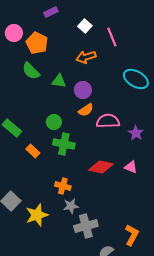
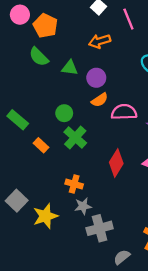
green cross: (64, 144) -> (75, 138), turned 30
red diamond: (101, 167) -> (116, 163), turned -70

